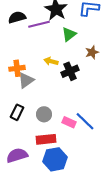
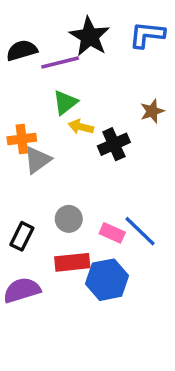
green triangle: (69, 34) -> (65, 102), moved
black rectangle: (17, 112) -> (22, 236), moved
blue hexagon: (55, 159) -> (107, 280), moved

